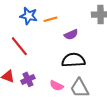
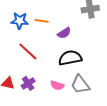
orange line: (51, 19) -> (42, 21), turned 32
red line: (19, 46) -> (28, 51), moved

